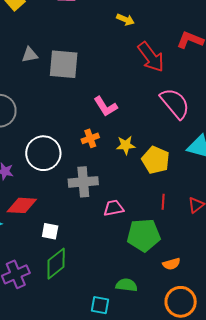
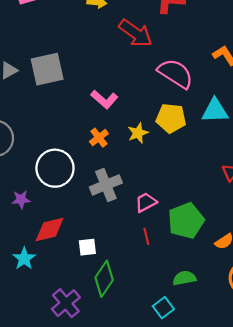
yellow pentagon: (156, 160) -> (171, 118), moved
red line: (163, 202) -> (146, 236), moved
cyan square: (100, 305) -> (163, 308), turned -30

